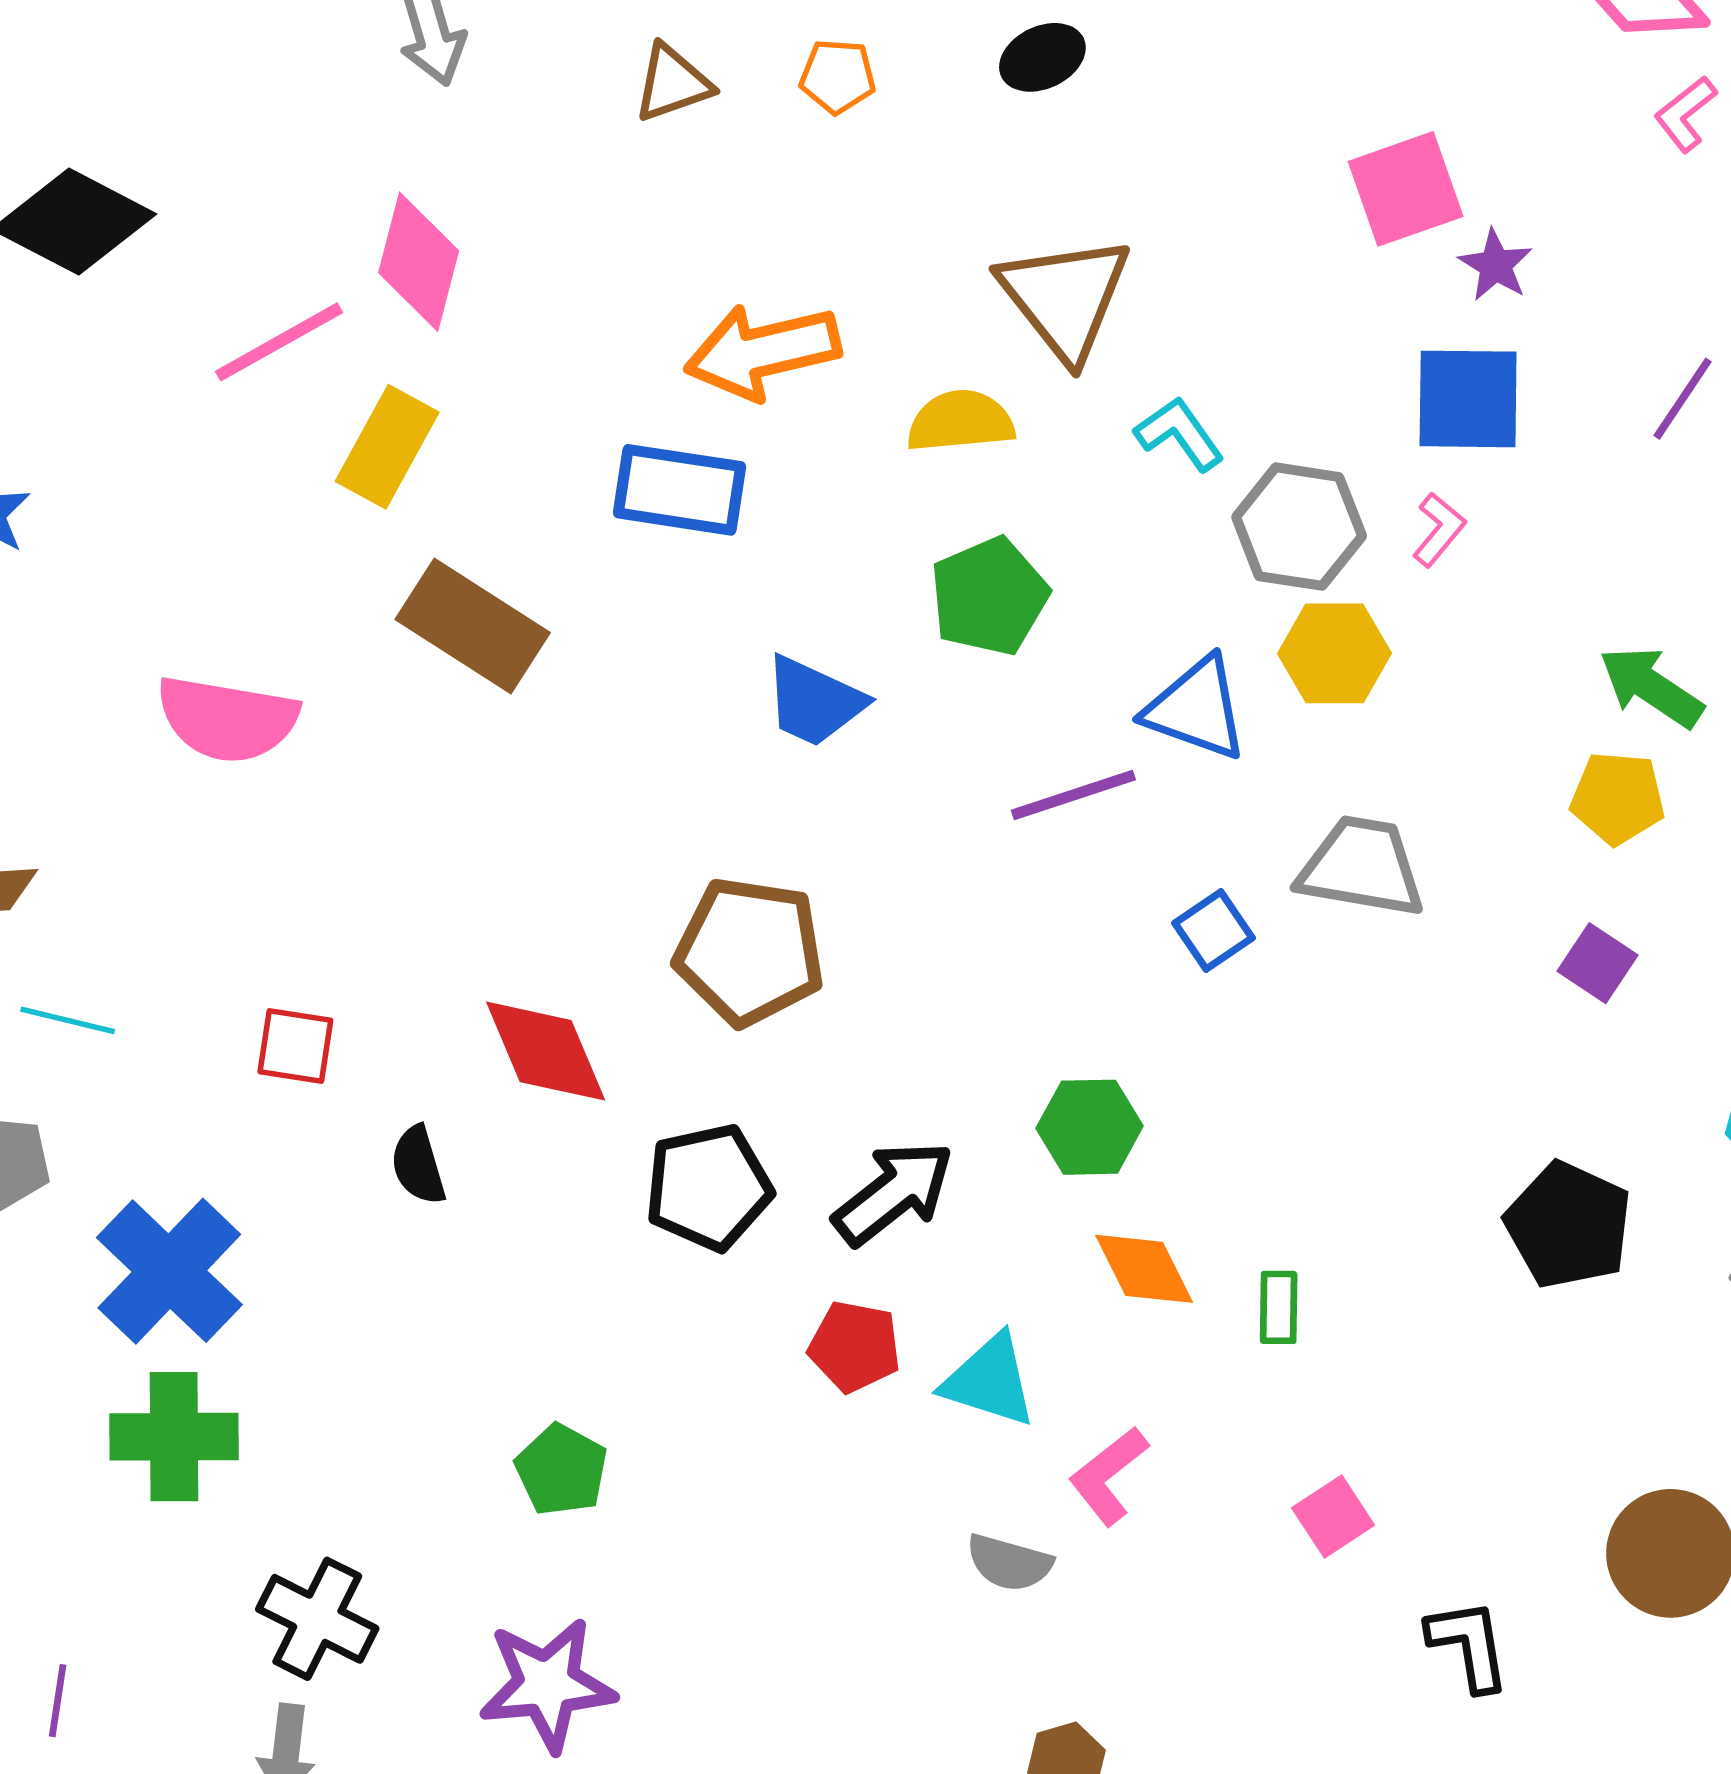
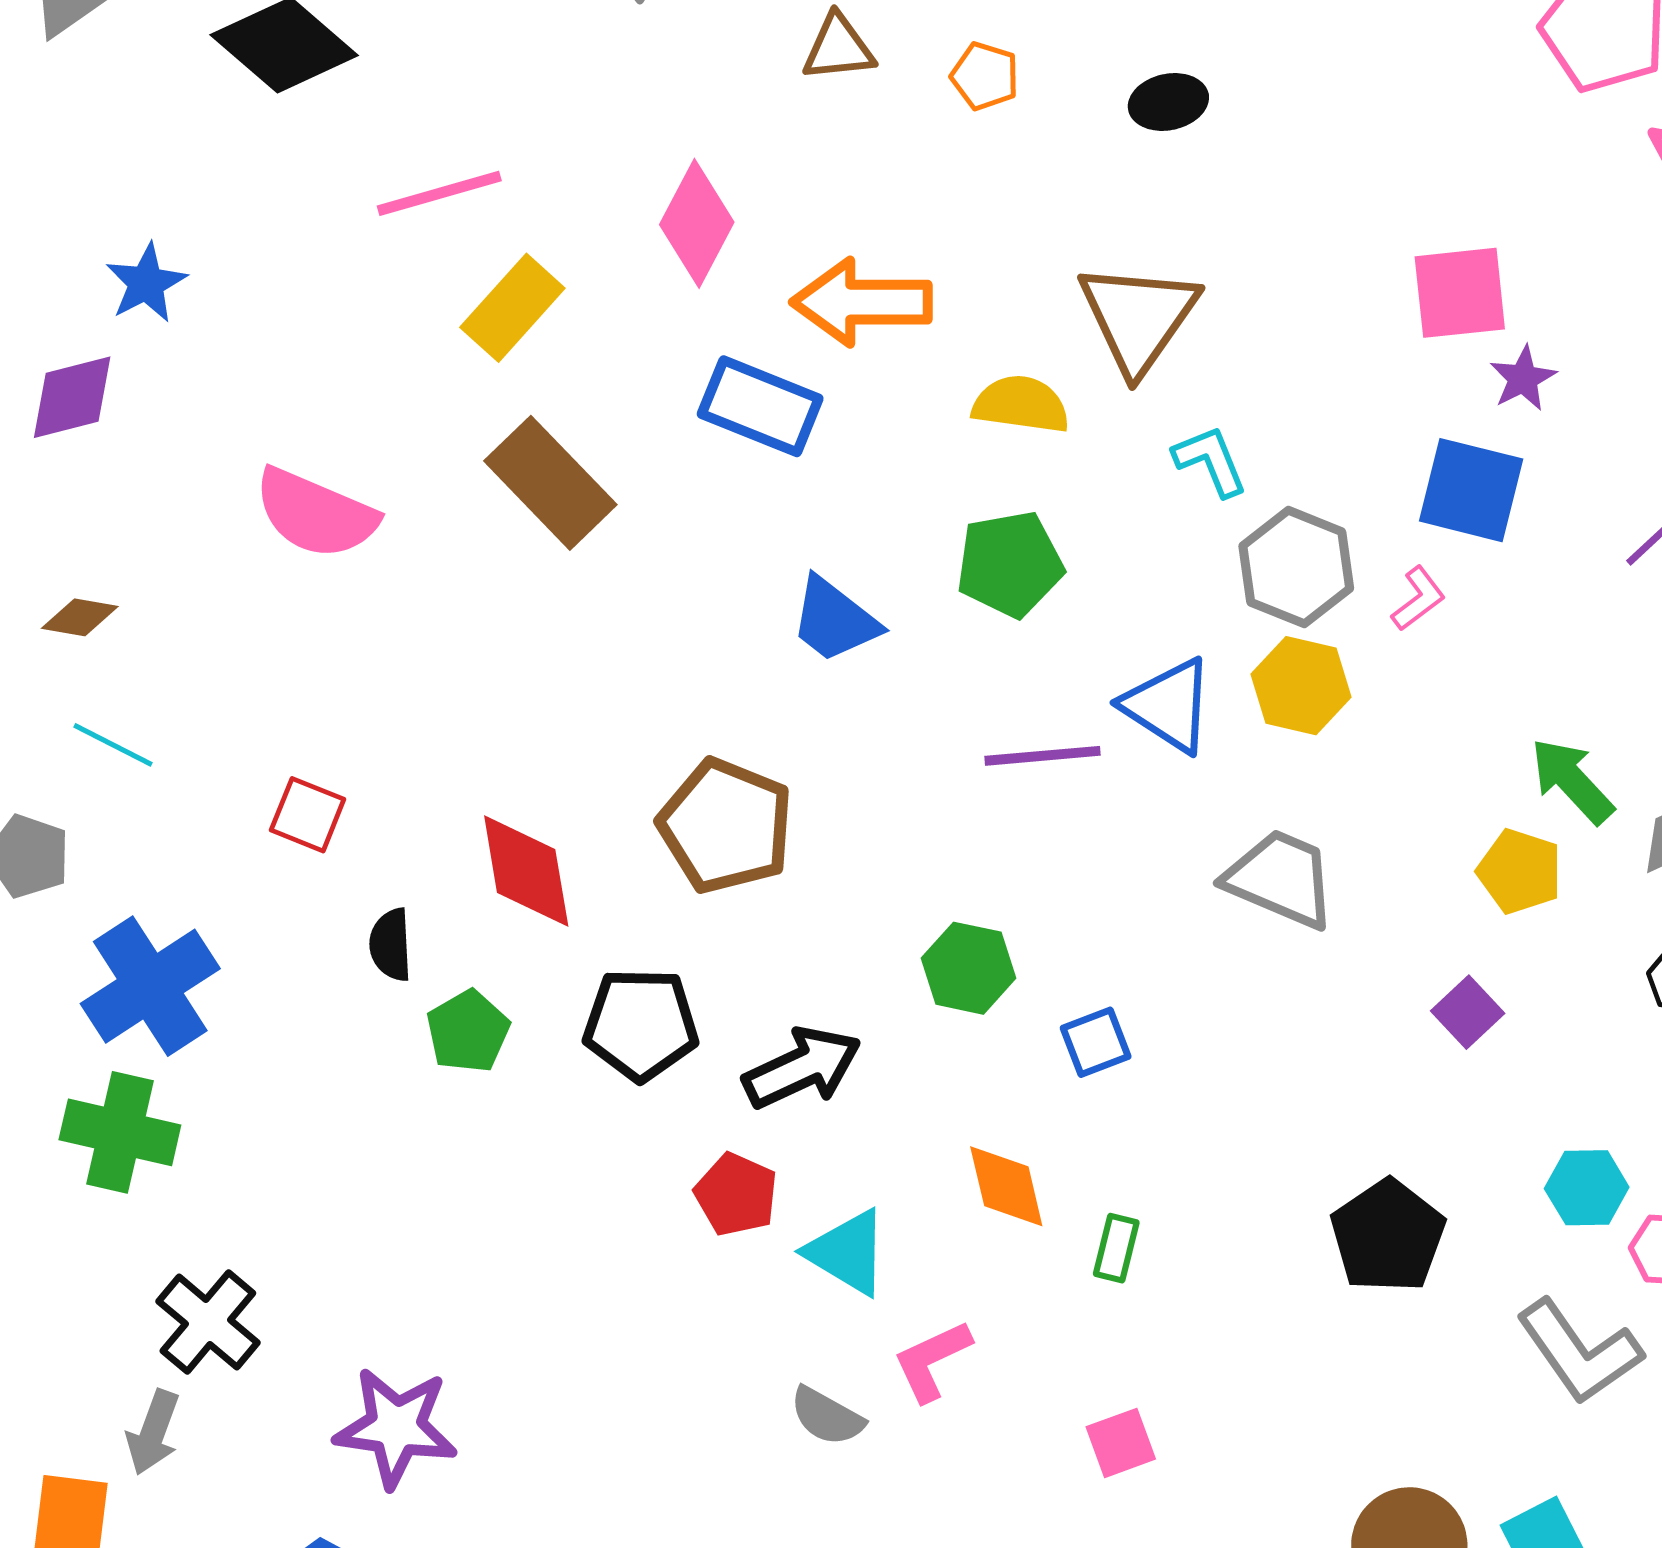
pink diamond: (419, 262) -> (697, 223), moved
blue square: (1214, 930) -> (1096, 1042), moved
green hexagon: (1090, 1127) -> (968, 968), moved
green pentagon: (561, 1470) -> (468, 1031), moved

